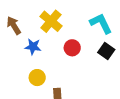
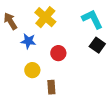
red circle: (72, 48) -> (58, 53), moved

